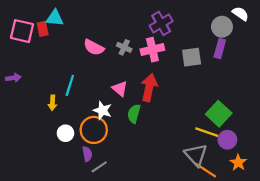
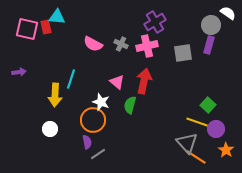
yellow arrow: (52, 103) -> (55, 95), size x1.6
green square: (219, 114) -> (208, 105), size x0.7
white circle: (65, 133) -> (50, 129), moved

